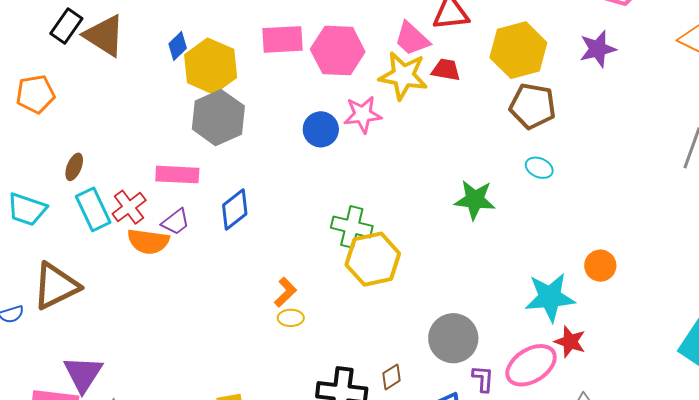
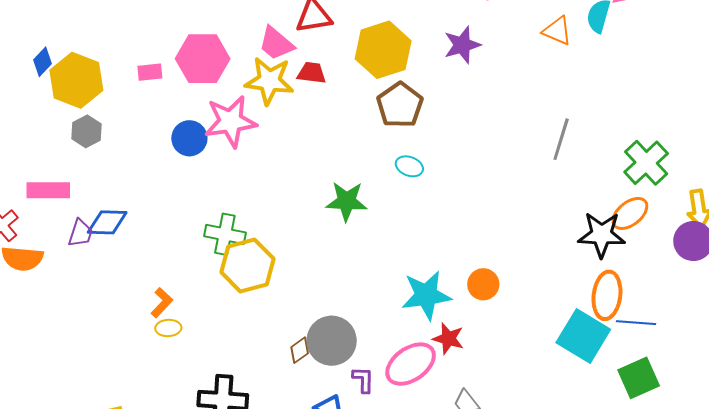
pink rectangle: (282, 39) -> (150, 72), moved, size x0.6
brown pentagon: (533, 106) -> (400, 105), turned 30
pink star: (363, 115) -> (231, 121), size x1.4
gray hexagon: (218, 118) -> (86, 131), size x0.6
blue diamond: (235, 210) -> (107, 222), turned 42
purple trapezoid: (176, 222) -> (80, 233), moved, turned -32
orange circle: (600, 266) -> (483, 284), moved
brown diamond: (392, 377) -> (300, 350), moved

